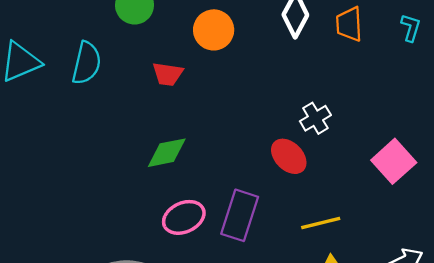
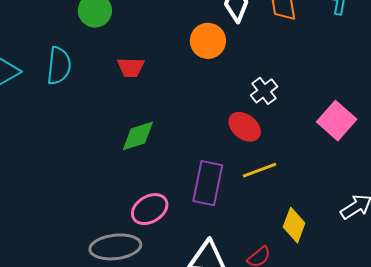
orange circle: (214, 30) -> (208, 41), moved
pink ellipse: (184, 217) -> (150, 209), moved
yellow line: (321, 223) -> (259, 170), moved

